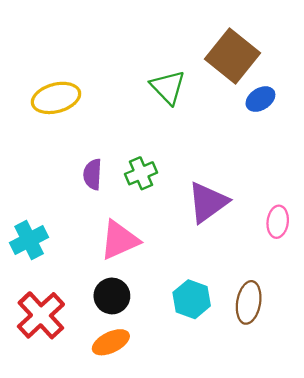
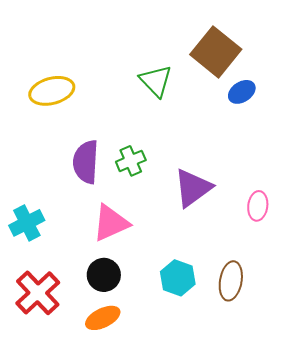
purple semicircle: (93, 174) -> (86, 162), size x1.5

